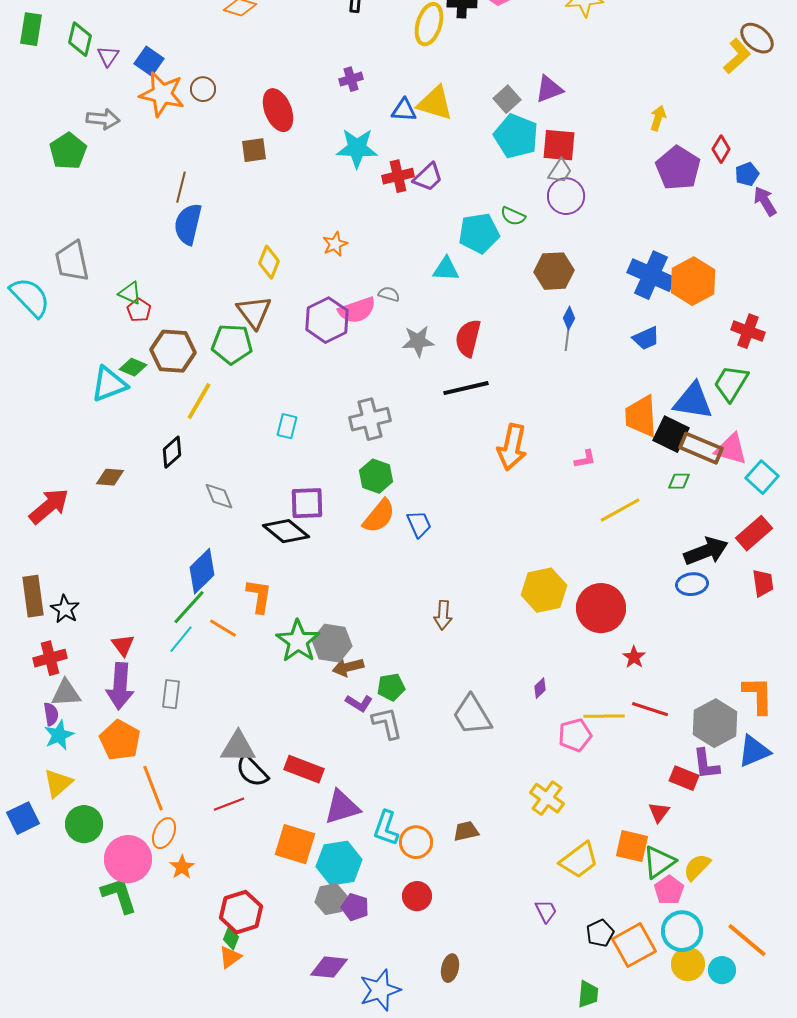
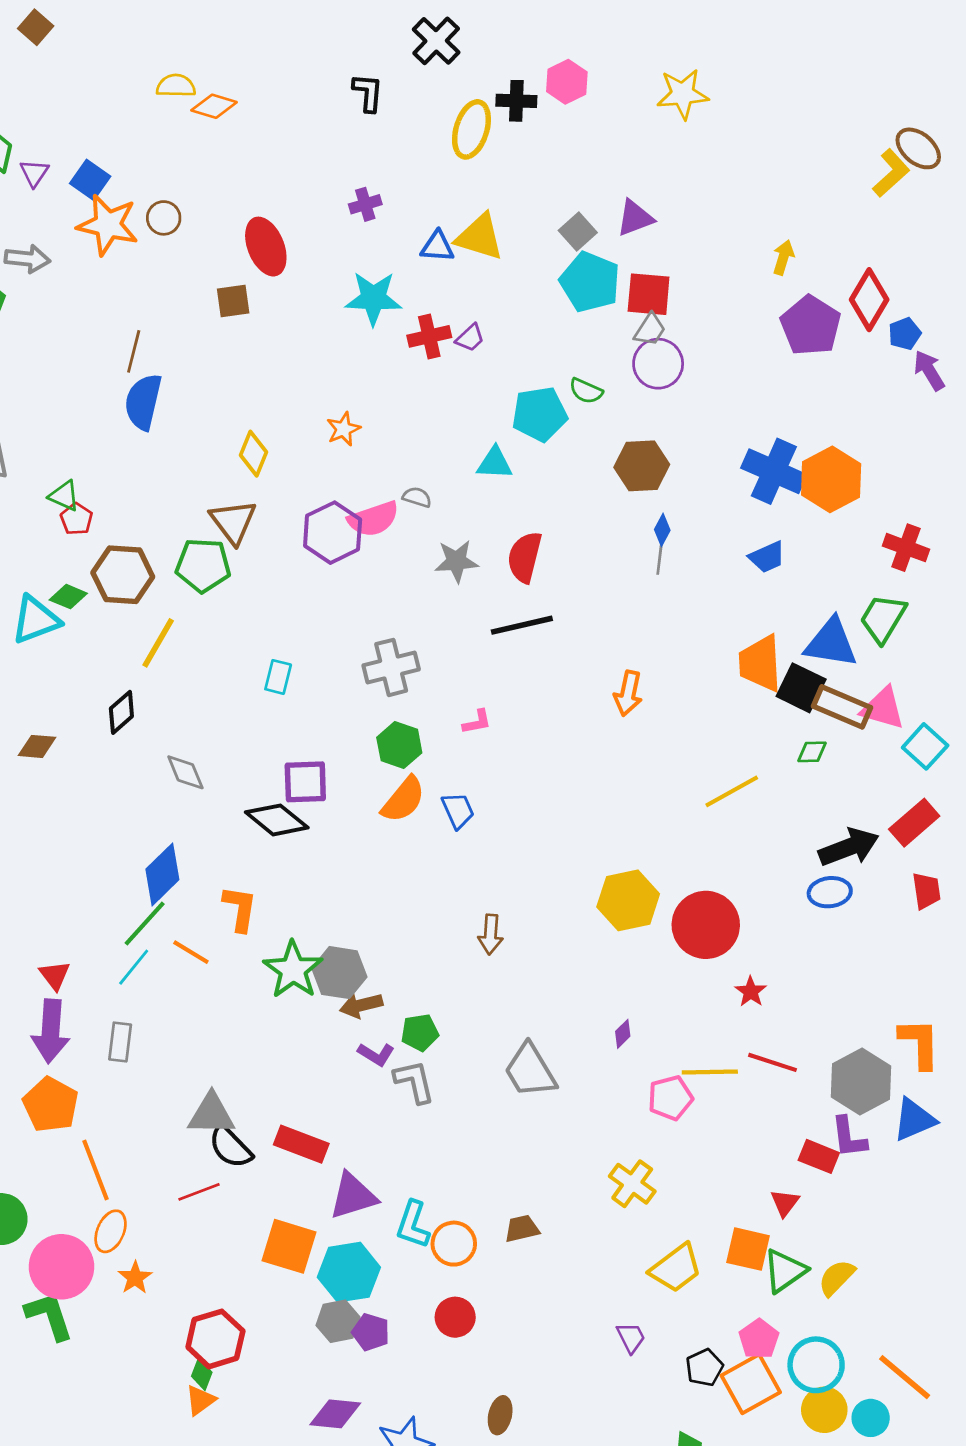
red diamond: (721, 149) -> (869, 300), size x1.6
purple trapezoid: (428, 177) -> (470, 338), size x0.7
orange arrow: (512, 447) -> (628, 693), moved, size x0.7
pink L-shape: (585, 459) -> (477, 722), moved
pink pentagon: (669, 890) -> (759, 1339), moved

